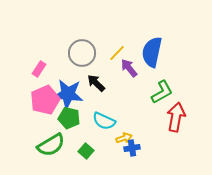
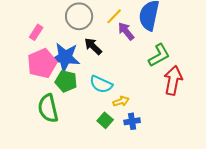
green semicircle: (51, 145) -> (48, 108), turned 108
blue cross: (132, 148) -> (132, 121), moved
green square: (86, 151) -> (105, 120), moved

